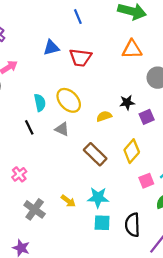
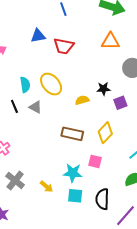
gray triangle: (62, 129) -> (35, 107), moved
brown rectangle: (95, 154) -> (72, 134), turned -35
pink square: (146, 181) -> (95, 161), moved, turned 32
yellow arrow: (68, 201) -> (46, 187), moved

